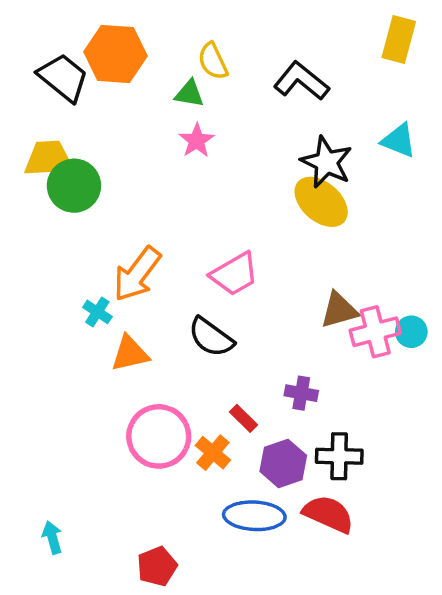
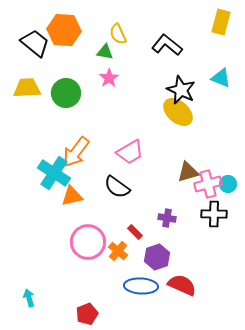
green circle: (74, 186) -> (66, 93), moved
cyan cross: (97, 312) -> (54, 173), size x2.0
black cross: (339, 456) -> (214, 214), moved

